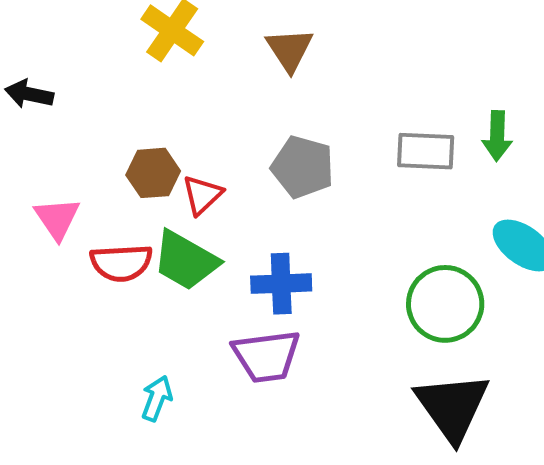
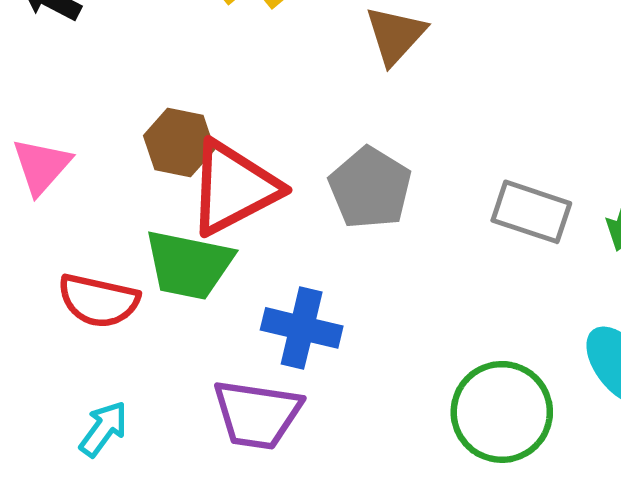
red triangle: (202, 195) -> (233, 188), size x1.8
green trapezoid: (186, 261) -> (189, 265), turned -34
red semicircle: (121, 263) -> (99, 301), moved

